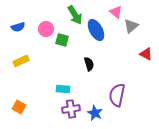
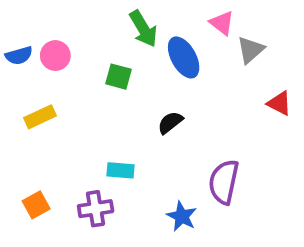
blue semicircle: (18, 27) -> (19, 56), moved
pink circle: (46, 29) -> (55, 56), moved
black semicircle: (89, 64) -> (170, 123), turned -112
orange square: (19, 107) -> (36, 205), turned 32
purple cross: (71, 109) -> (96, 209), moved

